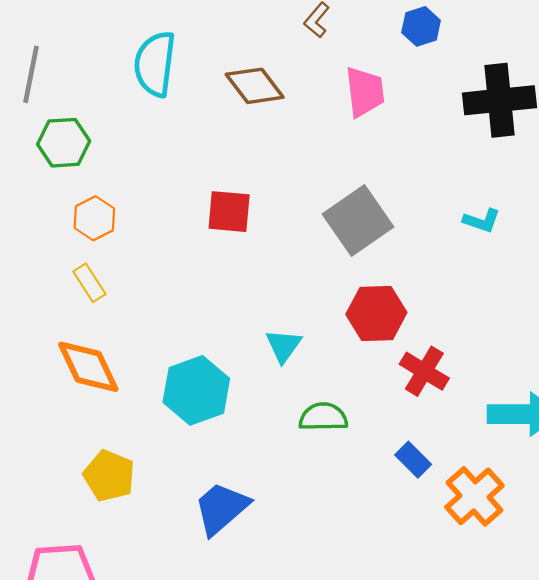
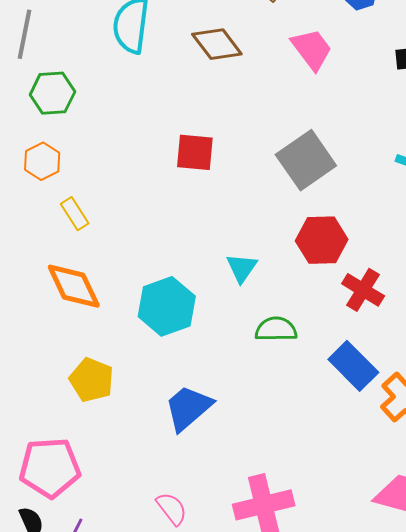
pink trapezoid: (365, 92) -> (312, 49), turned -30
orange hexagon: (94, 218) -> (42, 161), moved
blue rectangle: (413, 460) -> (353, 366), size x1.6

